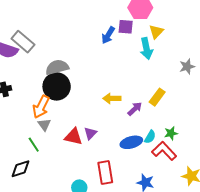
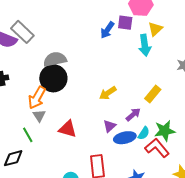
yellow arrow: (112, 98) -> (108, 93), turned -36
purple arrow: (135, 109) -> (133, 114), moved
purple triangle: (90, 133) -> (110, 126), moved
green star: (171, 133) -> (165, 131), size x1.5

